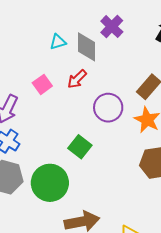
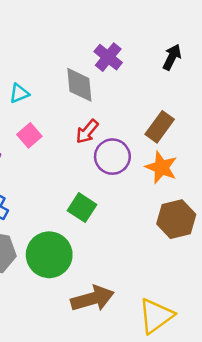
cyan triangle: (58, 42) -> (19, 93), moved
red arrow: (77, 79) -> (87, 132), moved

